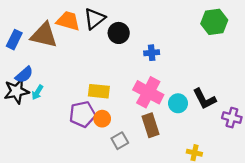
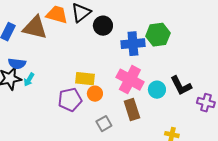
green hexagon: (214, 22) -> (158, 35), moved
blue cross: (152, 53) -> (133, 44), size x1.6
blue semicircle: (24, 75) -> (17, 64), turned 48
orange circle: (102, 119) -> (95, 94), moved

